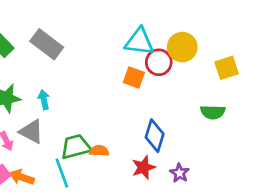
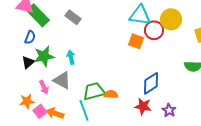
gray rectangle: (47, 44) -> (73, 17), size x0.7
blue diamond: (155, 136) -> (151, 83), turned 40
red star: (144, 167) -> (143, 106), turned 30

